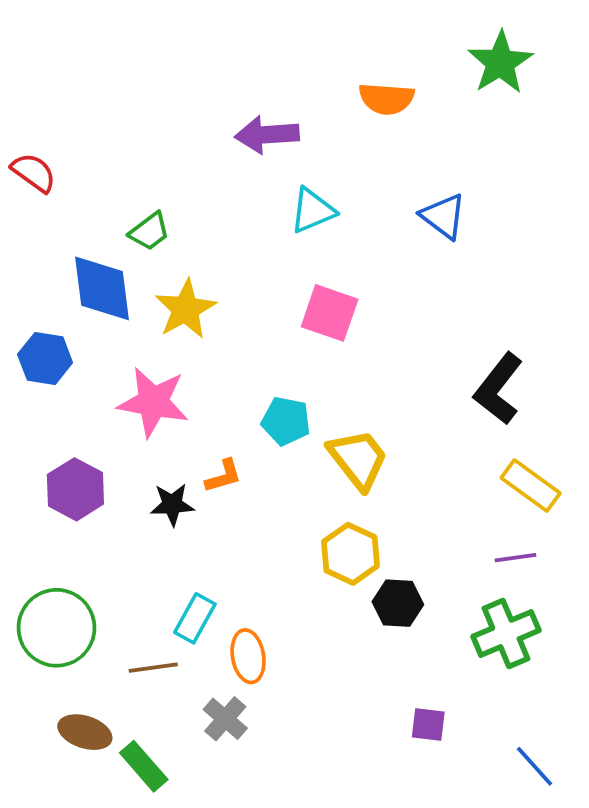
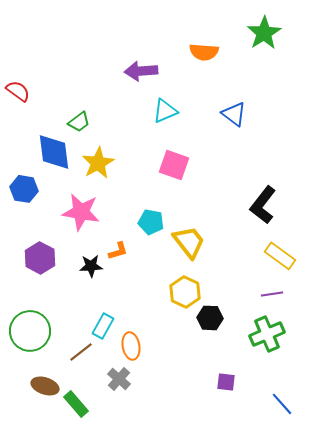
brown line: (153, 668) -> (81, 352), turned -30

